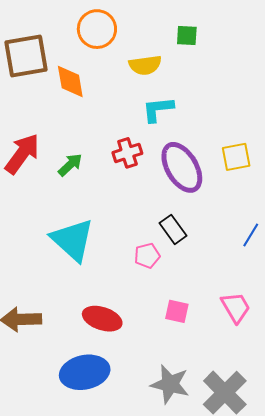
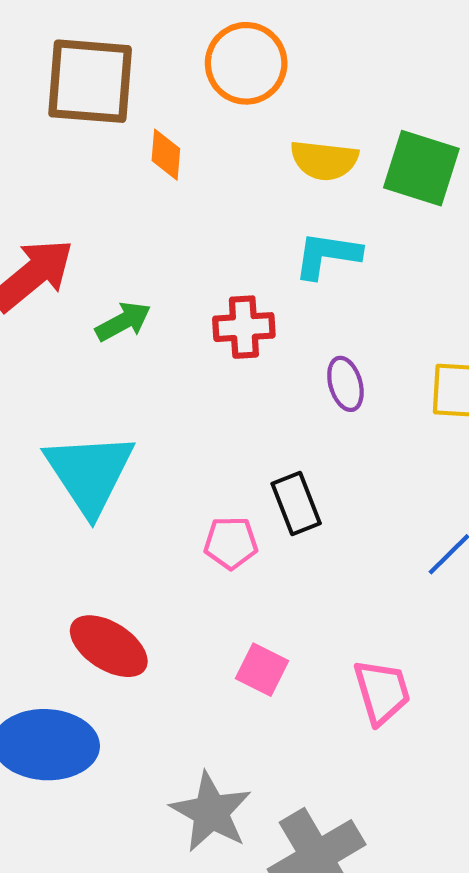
green square: (187, 36) -> (421, 168), moved, size x1.6
orange diamond: (70, 81) -> (166, 155), size x0.7
purple ellipse: (182, 167) -> (345, 384), size x0.5

